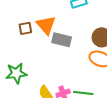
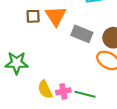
gray rectangle: (62, 40) -> (82, 34), moved

